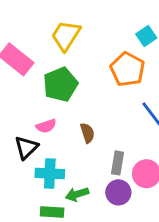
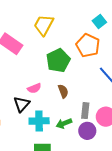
green pentagon: (60, 84) -> (58, 61), moved
green arrow: (77, 194) -> (64, 123), moved

